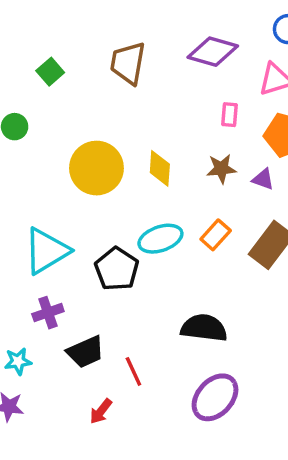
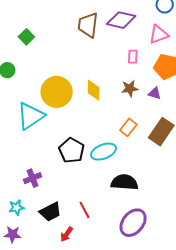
brown trapezoid: (128, 63) -> (88, 25), moved
cyan ellipse: (160, 239) -> (103, 152), moved
cyan triangle: (46, 251) -> (31, 116), moved
black trapezoid: (86, 352) -> (50, 212), moved

